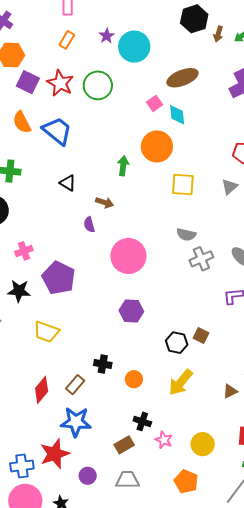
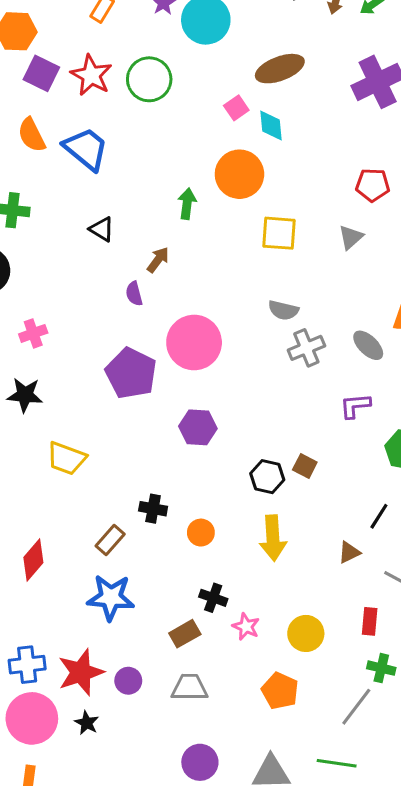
brown arrow: (105, 202) -> (158, 260), turned -72
purple pentagon: (59, 278) -> (131, 373), moved
yellow arrow: (181, 382) -> (273, 538), turned -44
red diamond: (42, 390) -> (33, 560), moved
red star: (55, 454) -> (81, 672), moved

